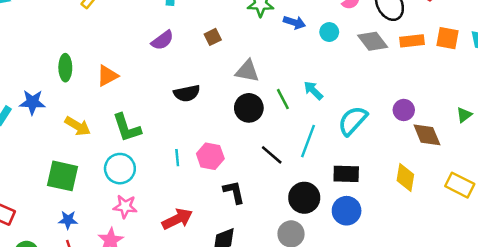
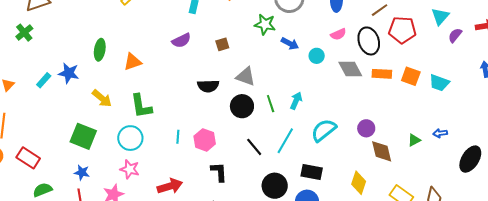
cyan arrow: (313, 90) -> (296, 101), turned 60
black semicircle: (187, 93) -> (208, 86), moved

